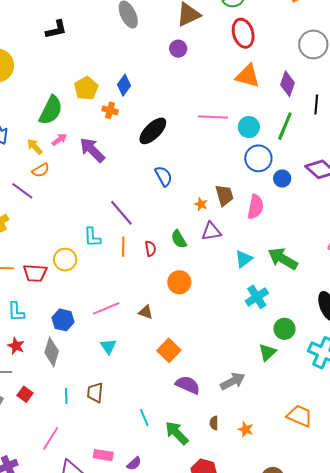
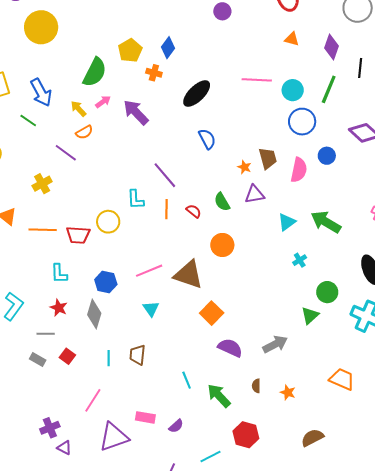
orange triangle: (248, 76) -> (292, 39), size x0.6
blue circle: (282, 178) -> (327, 156), moved
red semicircle: (150, 249) -> (194, 211), turned -42
cyan cross: (257, 297) -> (300, 260), size x0.6
brown triangle: (146, 312) -> (188, 275), size x2.0

